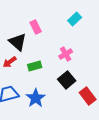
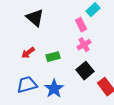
pink rectangle: (36, 27) -> (81, 25), moved
black triangle: (18, 42) -> (35, 18), moved

